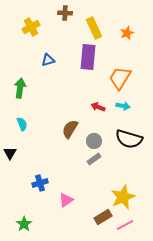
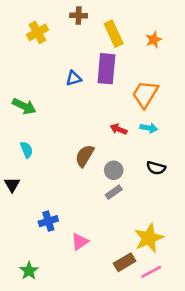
blue triangle: (48, 60) -> (74, 78), moved
green arrow: (20, 88) -> (24, 106), turned 108
black semicircle: (129, 139) -> (156, 168), size x0.6

